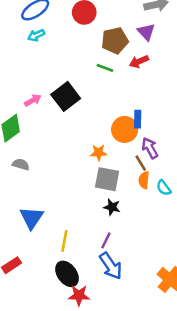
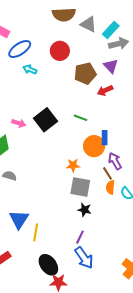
cyan arrow: (36, 35) -> (30, 69), moved, turned 48
green line: (105, 68) -> (80, 118), moved
pink arrow: (33, 100) -> (19, 123), turned 48
yellow line: (64, 241) -> (36, 232), moved

